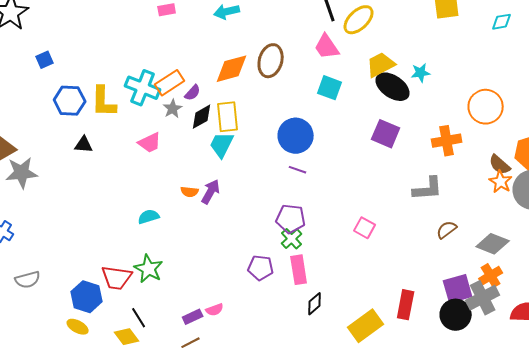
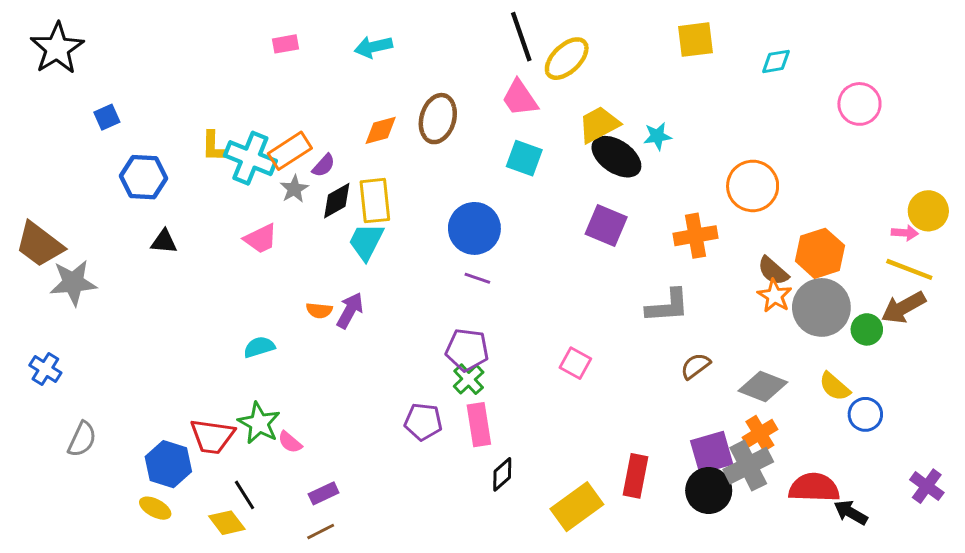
orange diamond: (232, 69) -> (381, 130), size x0.7
yellow L-shape: (104, 102) -> (214, 146), moved, size x0.7
gray semicircle: (28, 280) -> (82, 439), turned -50
pink semicircle: (215, 310) -> (290, 442), moved, turned 60

